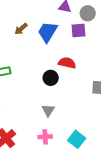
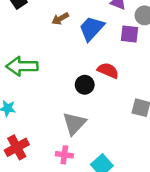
gray triangle: (48, 110) -> (74, 123), size x1.5

